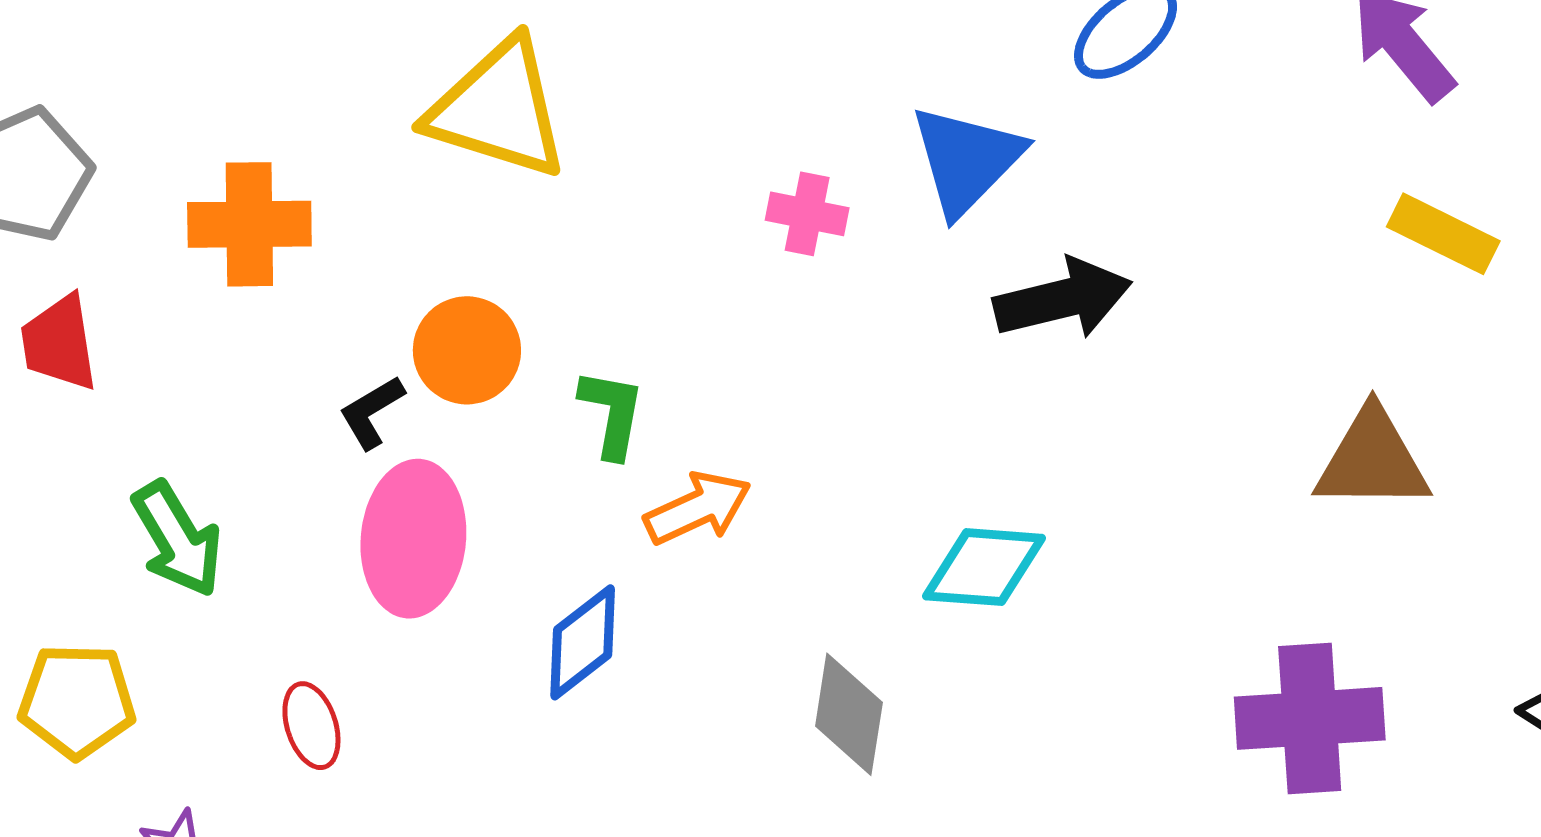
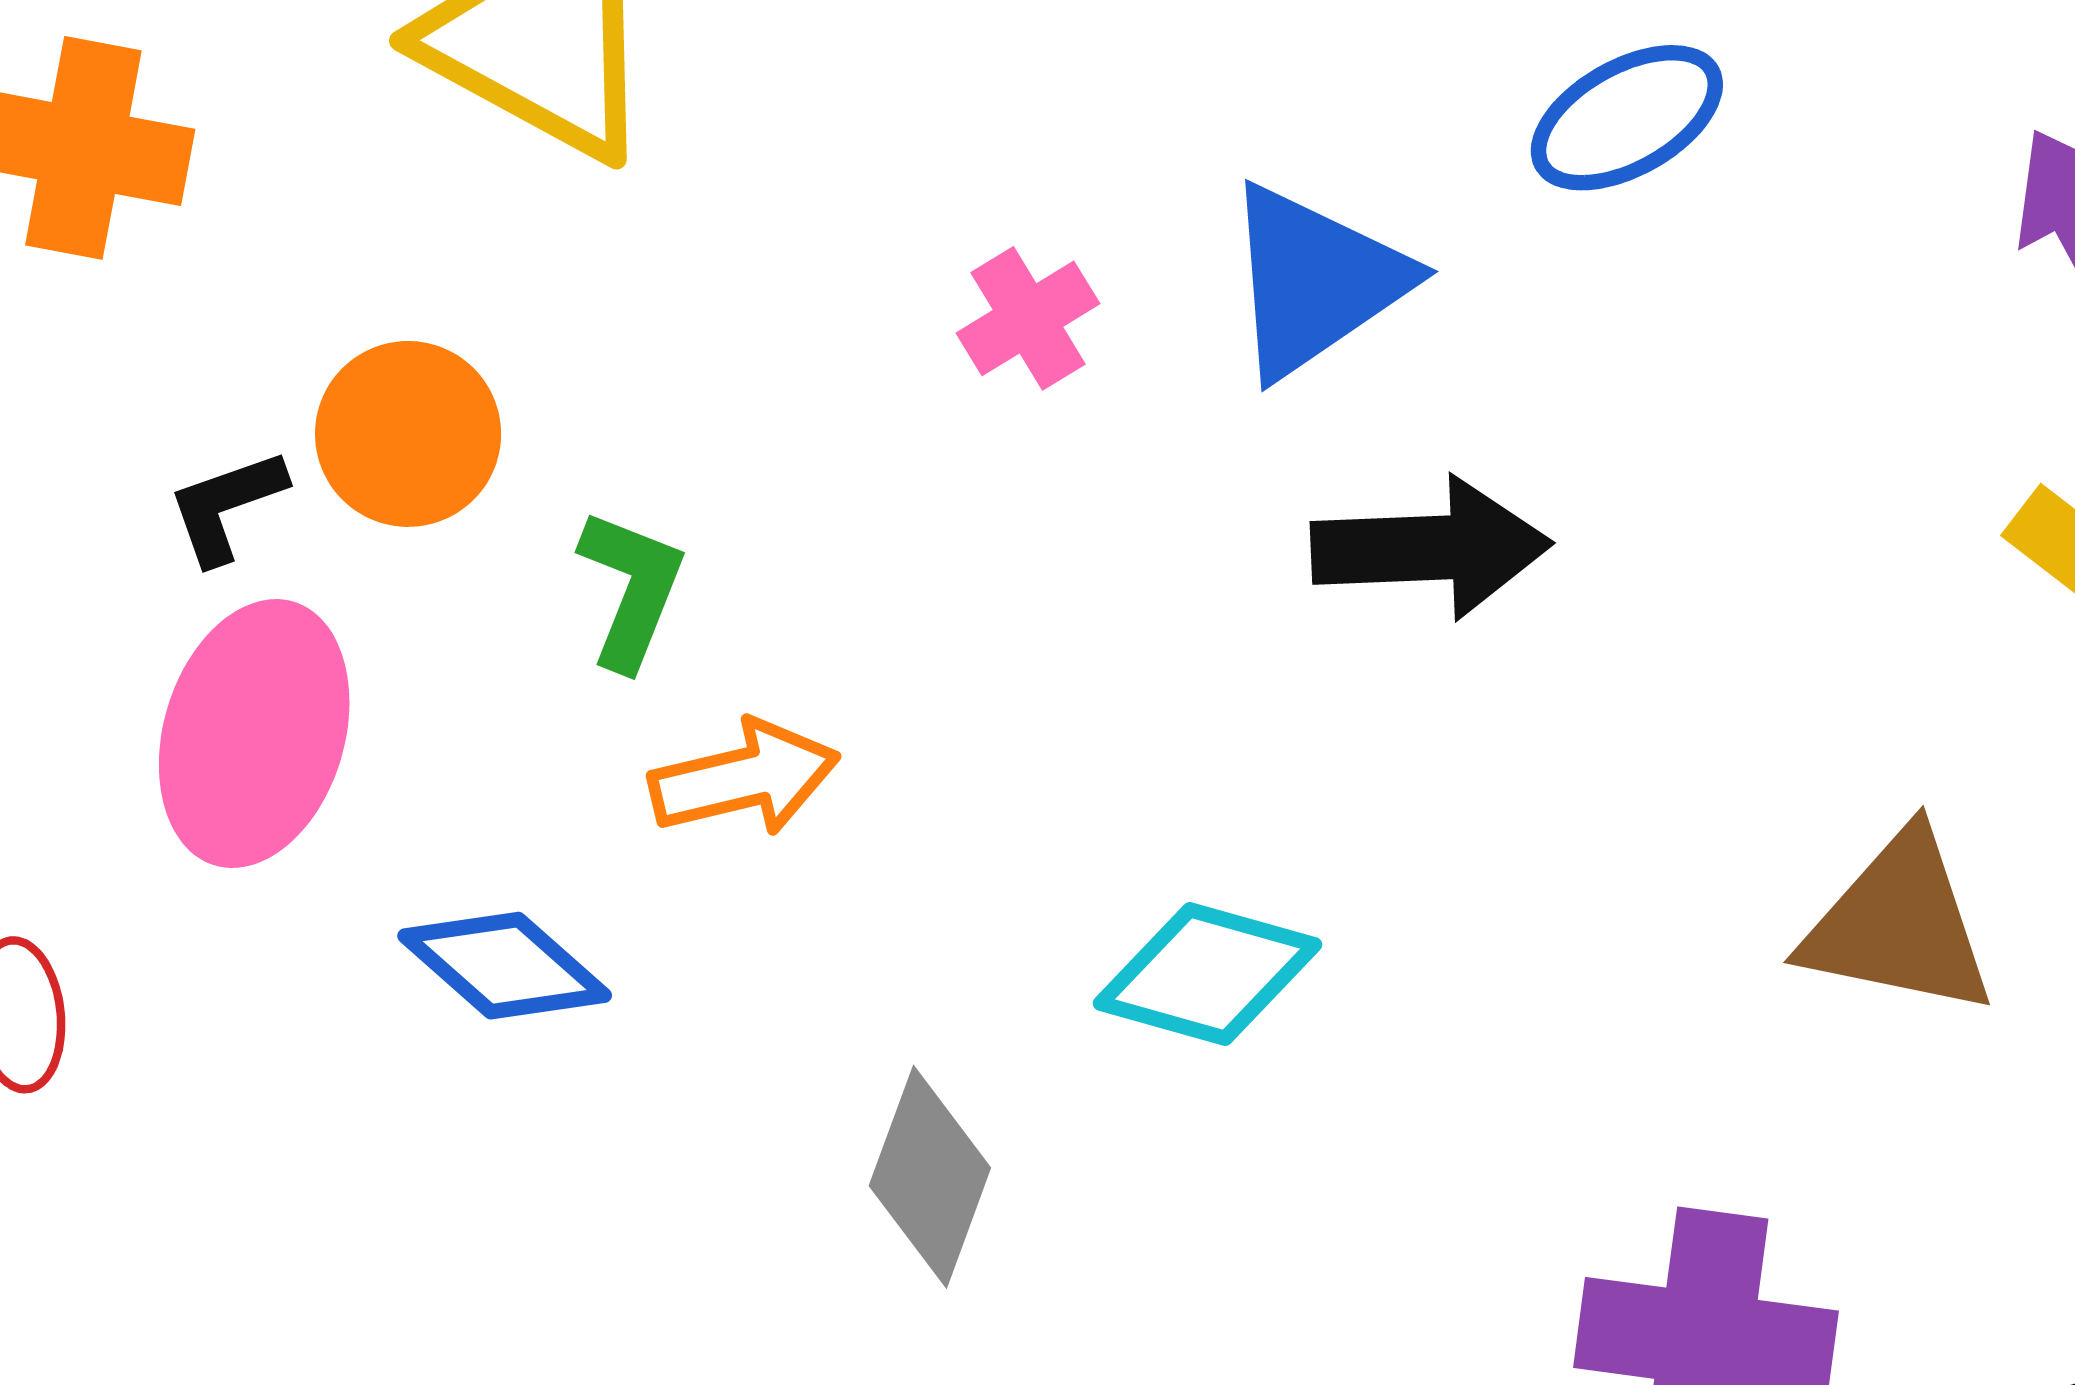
pink cross: (807, 214) -> (1028, 318), turned 36
blue diamond: (583, 642) -> (505, 966), turned 68

